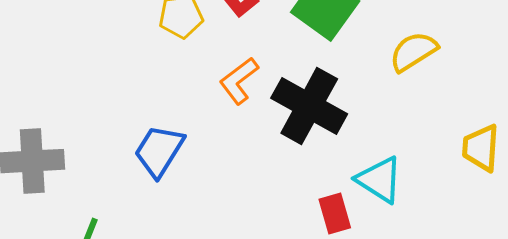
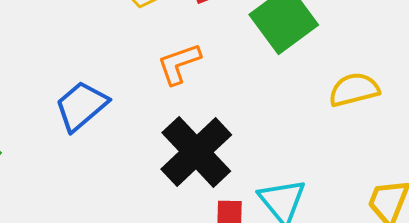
black cross: (309, 106) -> (196, 152), moved

